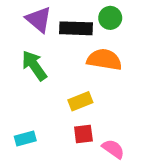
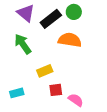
black rectangle: (76, 28) -> (51, 19), turned -40
yellow rectangle: (80, 101) -> (45, 71), moved

